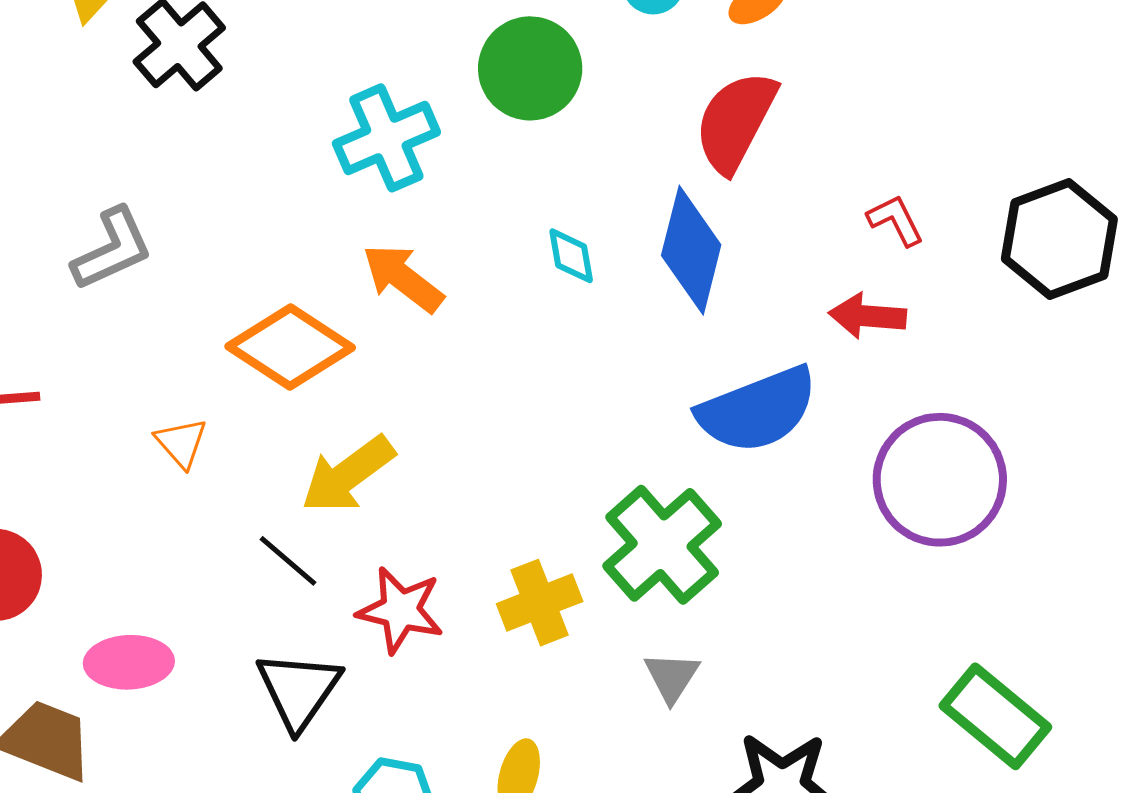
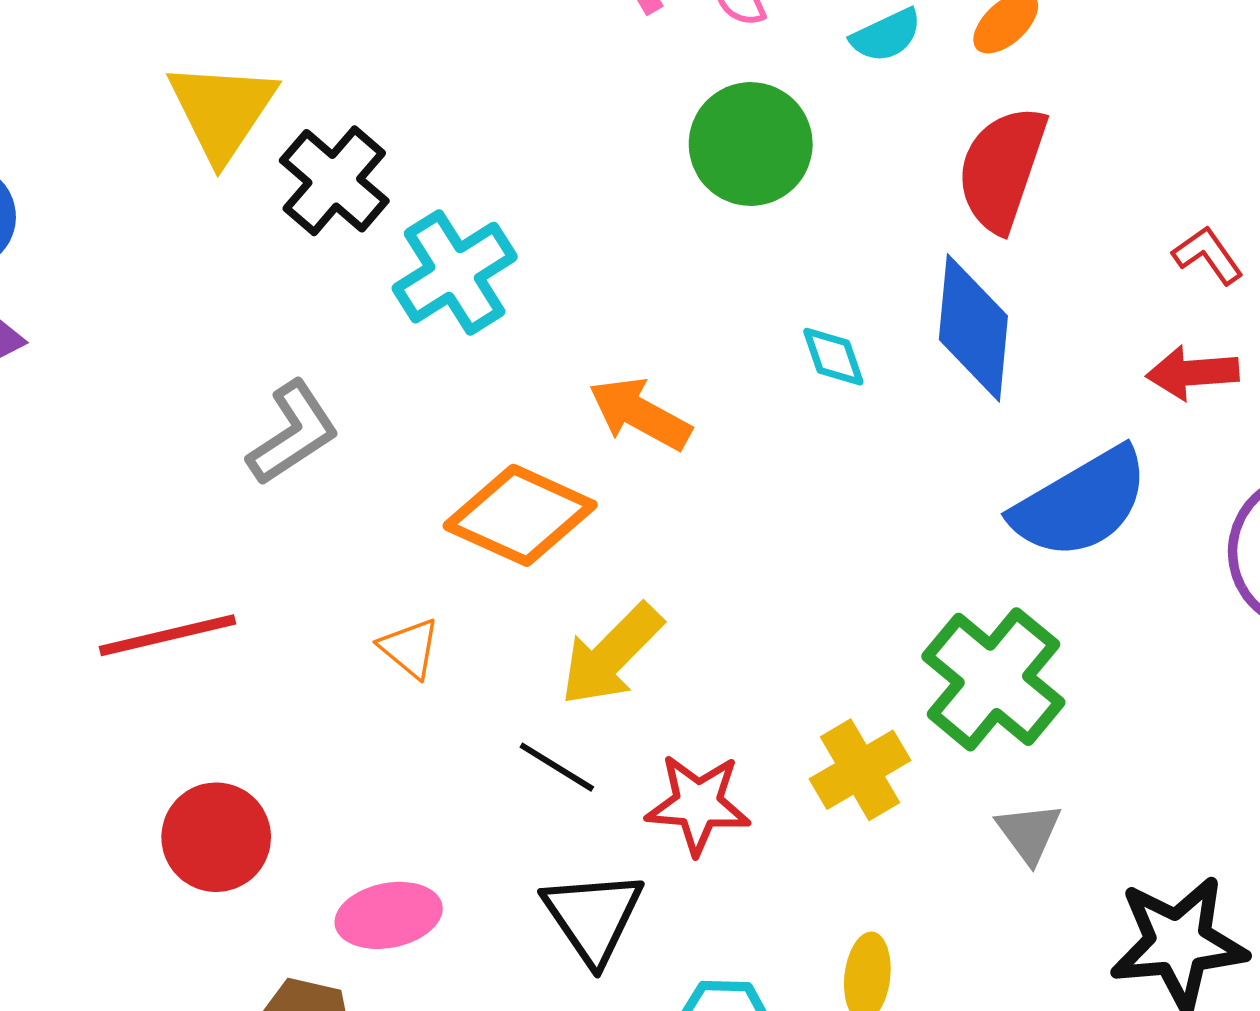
cyan cross: (386, 138) -> (455, 273), moved

